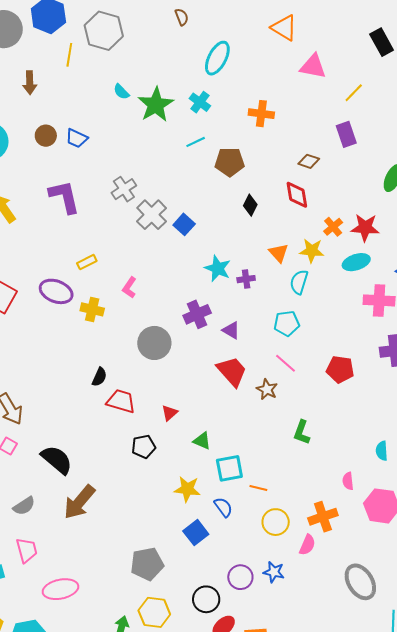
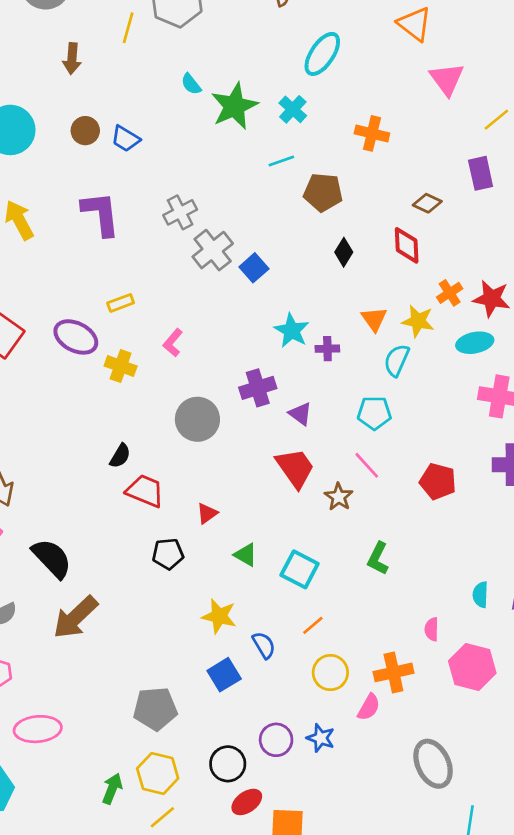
pink triangle: (313, 66) -> (447, 79), turned 36
cyan square: (229, 468) -> (300, 569), moved, turned 32
orange line: (258, 488) -> (313, 625), turned -60

